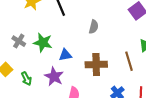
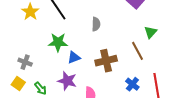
gray cross: (19, 41) -> (25, 62), moved
green star: (43, 43) -> (58, 42), moved

